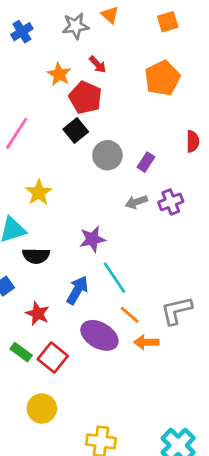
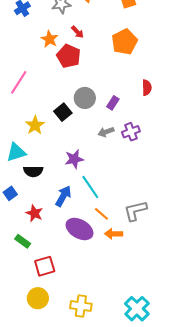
black square: (76, 131) -> (63, 112), moved
red square: (53, 358) -> (45, 266), moved, turned 35
yellow circle: (42, 408) -> (38, 298), moved

